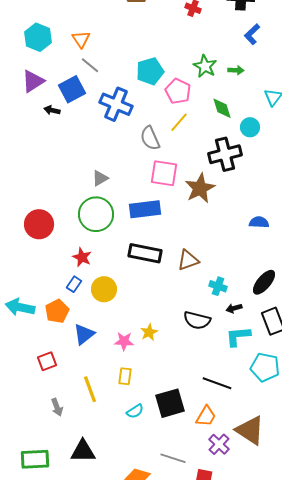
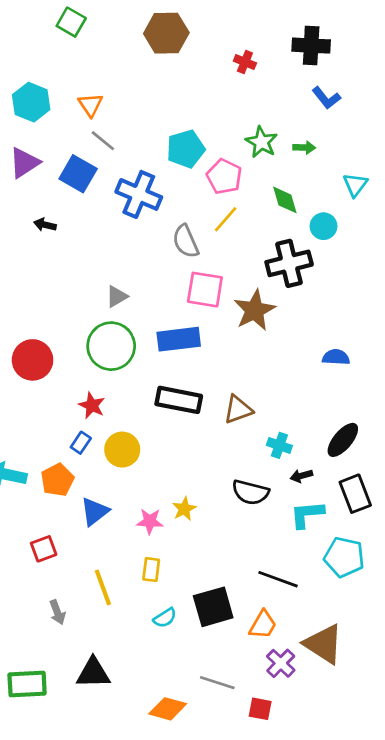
blue L-shape: (252, 34) -> (326, 98), turned -85
blue square: (72, 89) -> (78, 174), turned -32
black arrow: (52, 110) -> (45, 225), moved

